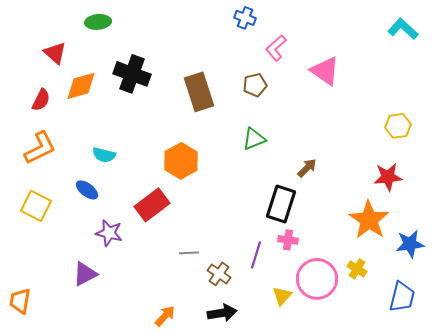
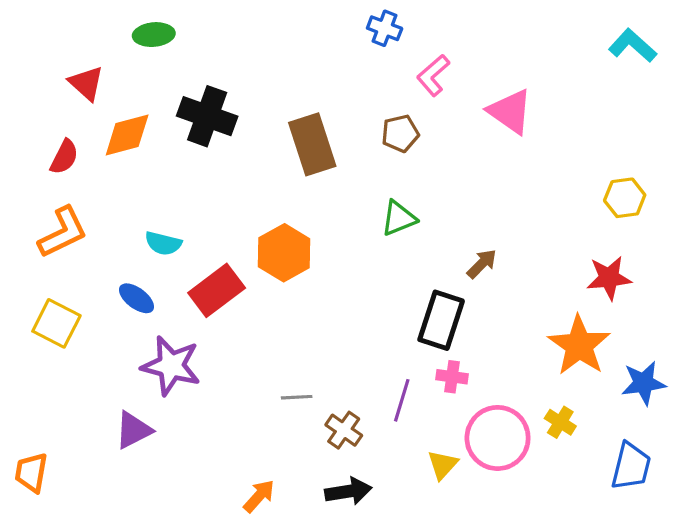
red rectangle: (152, 205) -> (217, 290), moved
purple star: (109, 233) -> (171, 366), size x1.4

